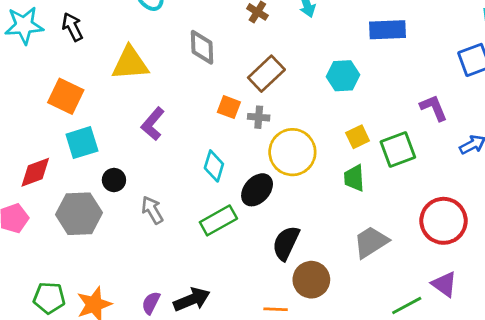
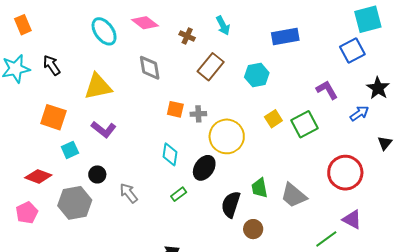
brown rectangle: (266, 74) -> (211, 67), moved
purple L-shape: (153, 124) -> (104, 129), moved, turned -85
cyan square: (82, 143) -> (70, 150), size x0.7
red diamond: (35, 172) -> (38, 176), turned 48
green trapezoid: (354, 178) -> (260, 188), moved
green rectangle: (218, 220) -> (179, 194), size x0.6
gray trapezoid: (371, 242) -> (294, 195), turned -100
brown circle: (311, 280) -> (253, 229), size x0.7

